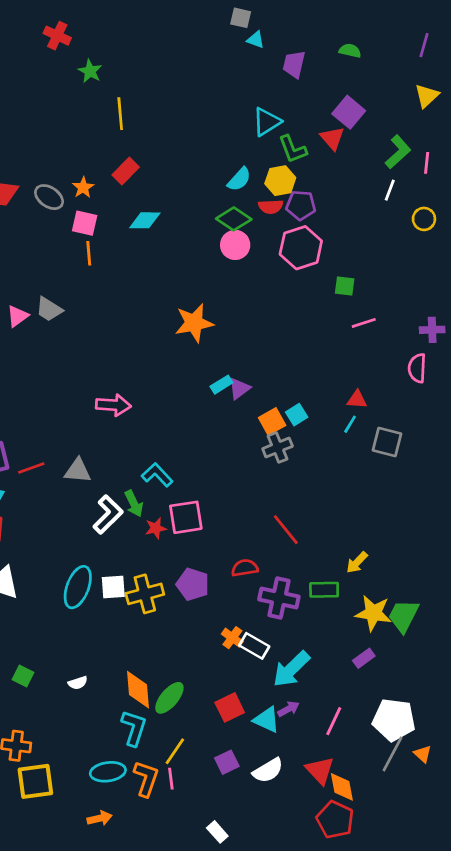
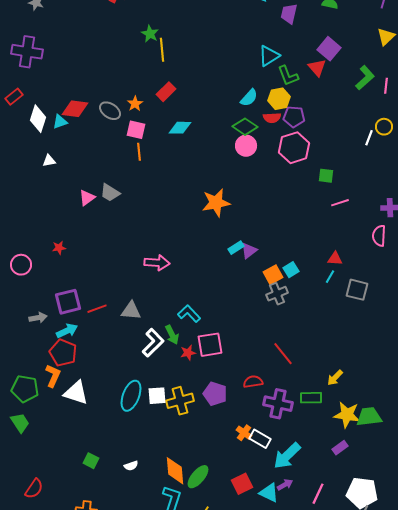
green star: (90, 71) -> (150, 34), moved
white line: (390, 190) -> (369, 138), moved
green trapezoid: (403, 616) -> (369, 417), turned 56

